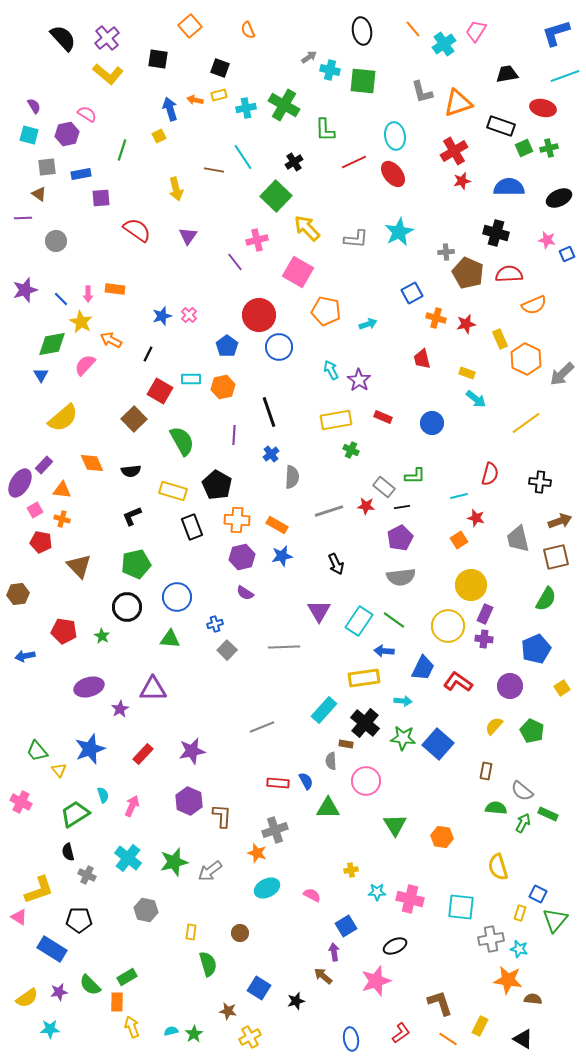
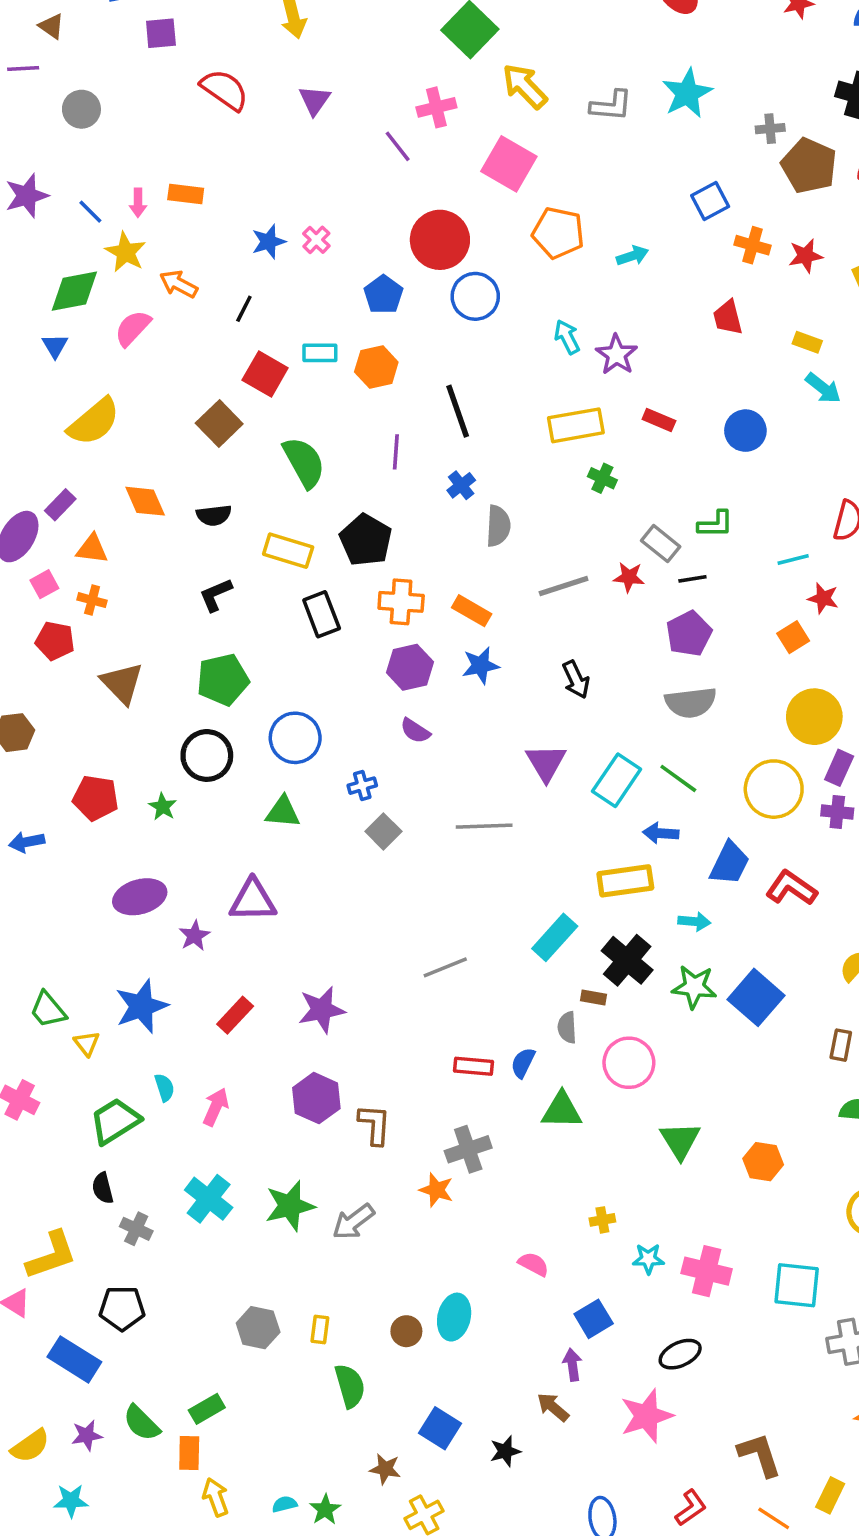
blue semicircle: (306, 781) -> (523, 1063), turned -126
cyan ellipse: (267, 888) -> (454, 1317), moved, turned -50
gray hexagon: (146, 910) -> (258, 1328), moved

